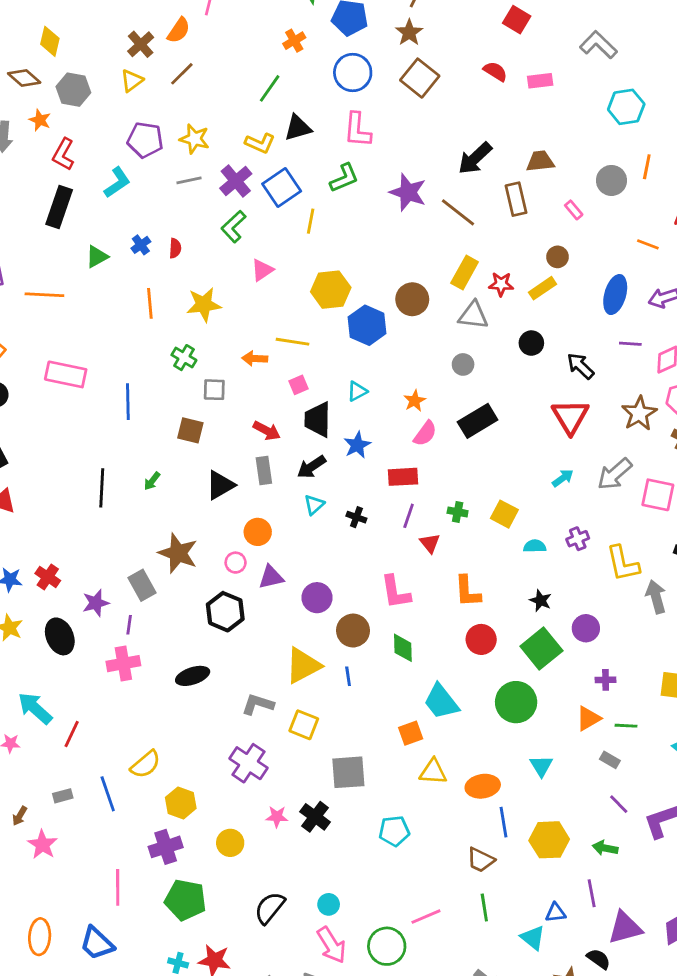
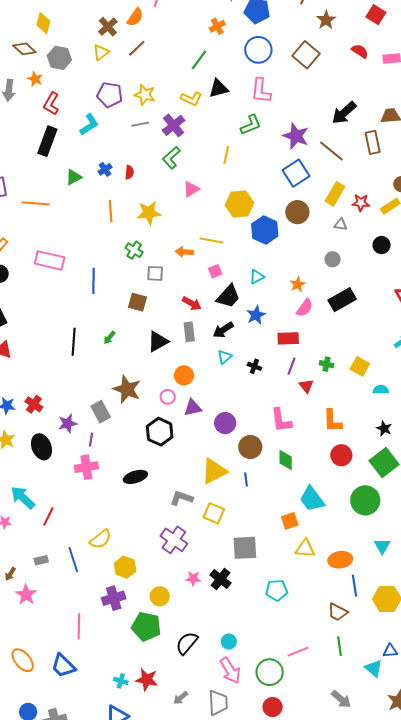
brown star: (409, 33) -> (326, 20), moved
blue square: (282, 187) -> (296, 173), moved
gray triangle: (473, 315) -> (341, 224), size x0.6
black trapezoid: (318, 420) -> (228, 296), turned -140
green pentagon: (185, 900) -> (146, 627), moved
orange ellipse: (40, 937) -> (23, 660), turned -45

